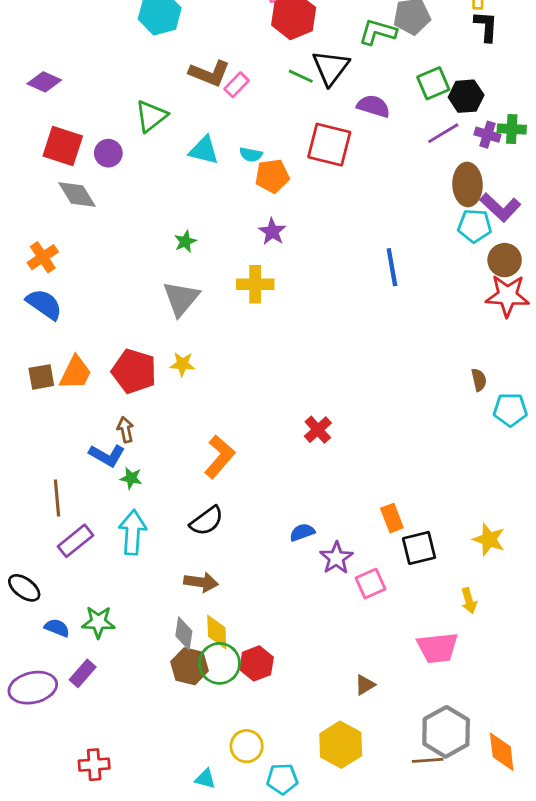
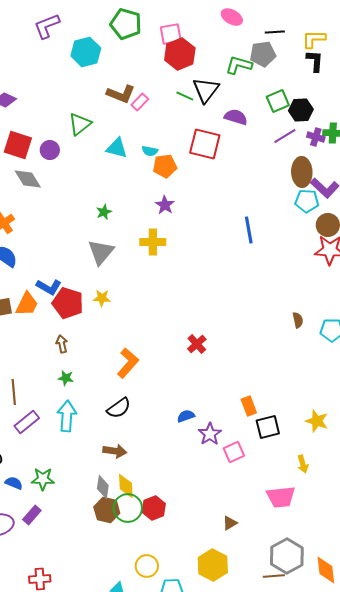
brown semicircle: (479, 380) -> (298, 320), moved
blue L-shape: (107, 455) -> (49, 287), moved

